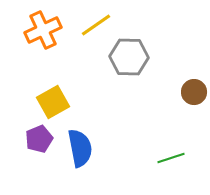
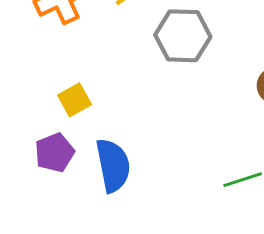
yellow square: (53, 102) -> (75, 100), size x0.7

